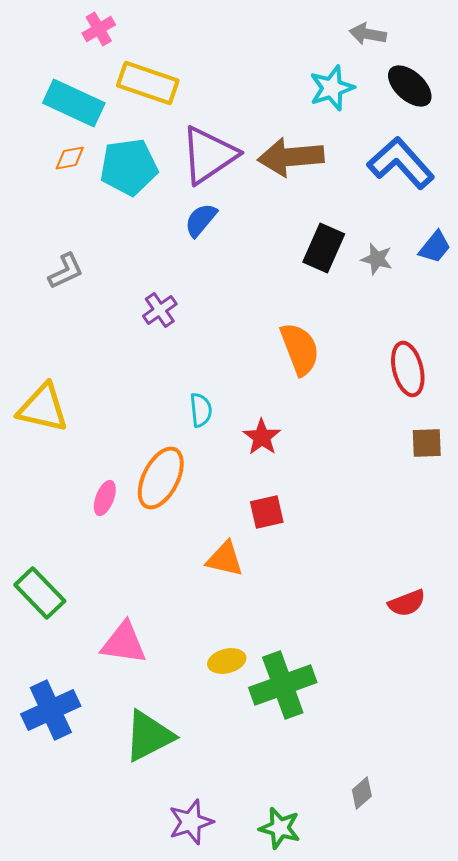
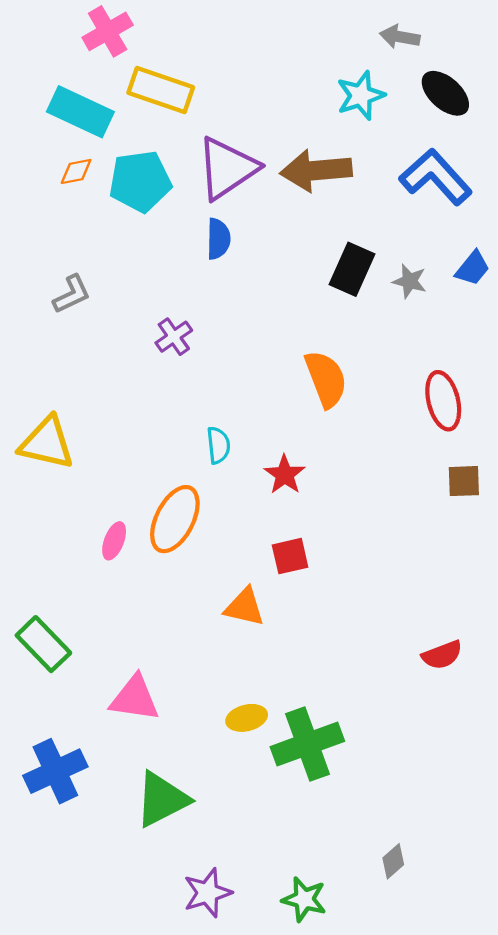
pink cross: (99, 29) -> (108, 31), size x1.4
blue semicircle: (201, 220) -> (218, 239), turned 141

